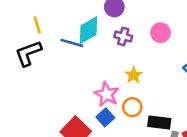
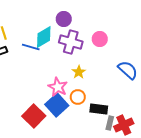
purple cross: (123, 37) -> (71, 42), size x1.6
blue square: (105, 117) -> (57, 105), size x1.6

